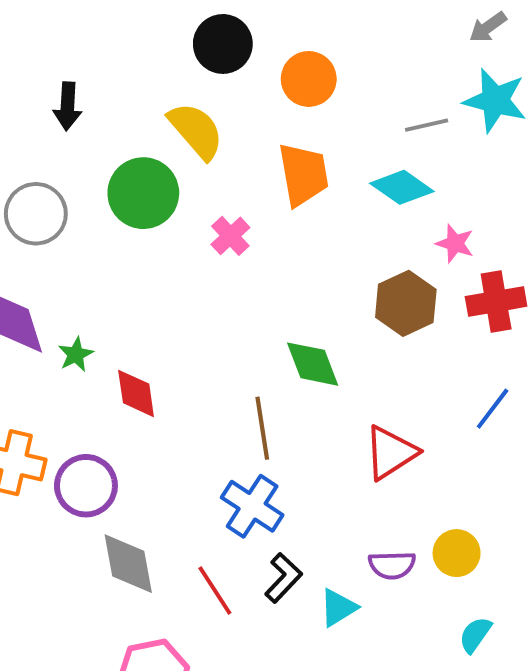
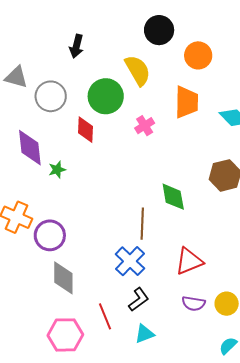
red diamond: (136, 393) -> (86, 130), moved
red triangle: (391, 453) -> (189, 261), moved
red line: (215, 590) -> (105, 316), moved
cyan triangle: (338, 608) -> (144, 334), moved

